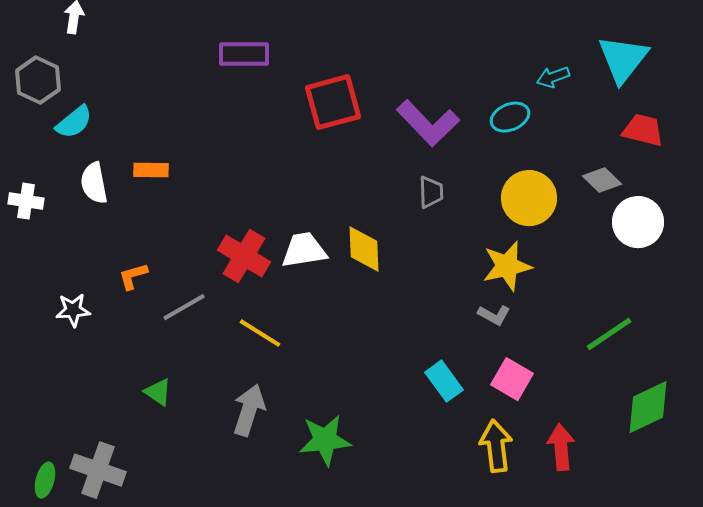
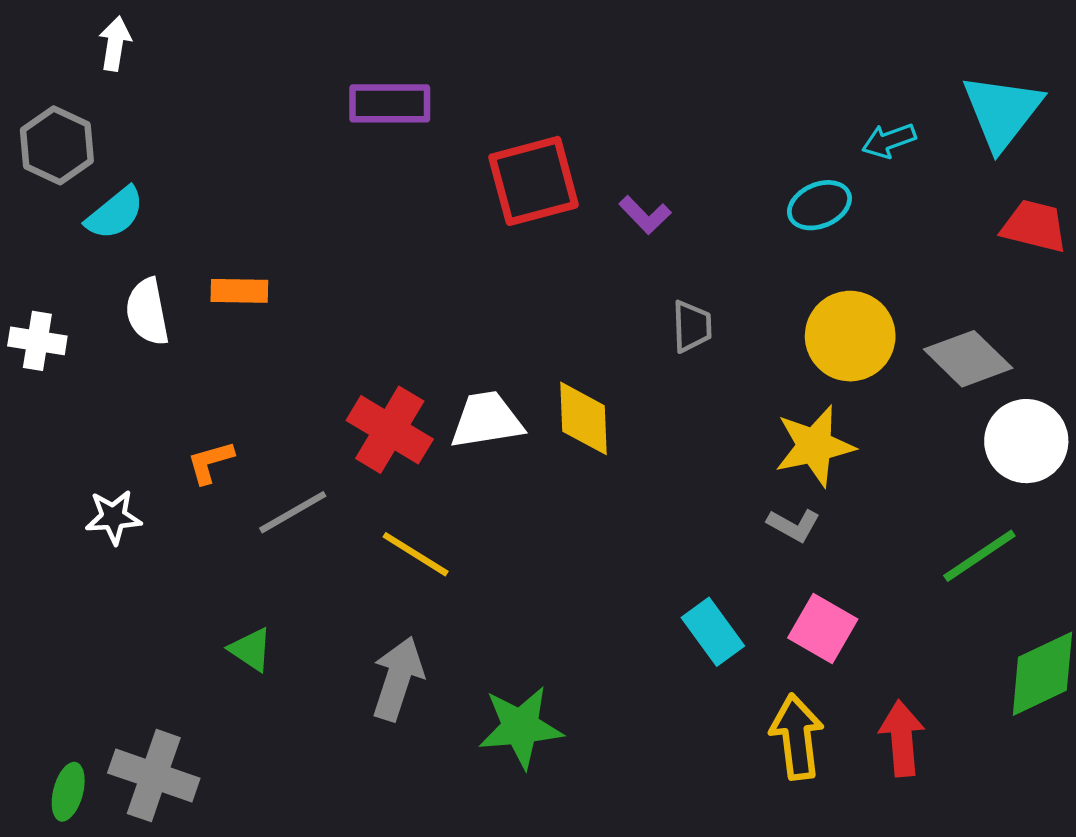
purple L-shape: (428, 123) -> (645, 215), moved, size x0.5
gray diamond: (602, 180) -> (968, 359), moved, size x1.4
white circle: (638, 222) -> (1026, 441), moved

